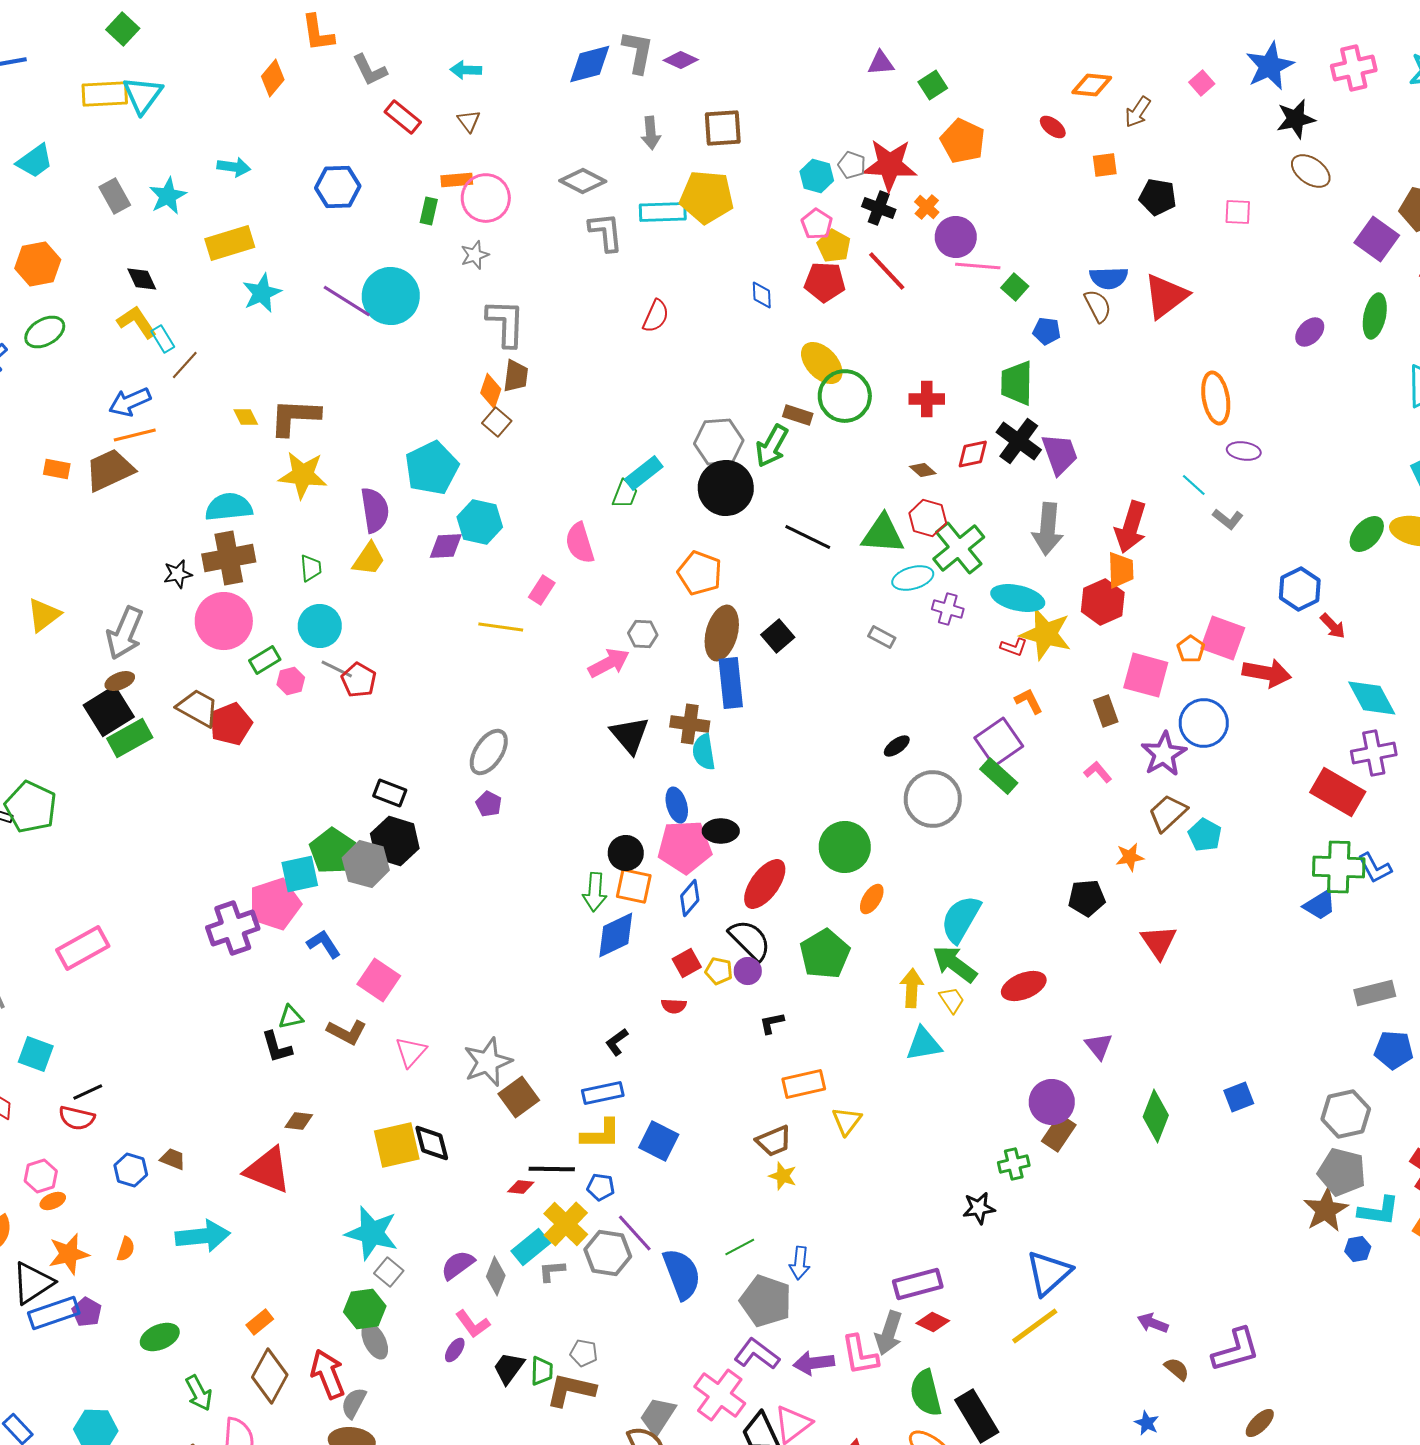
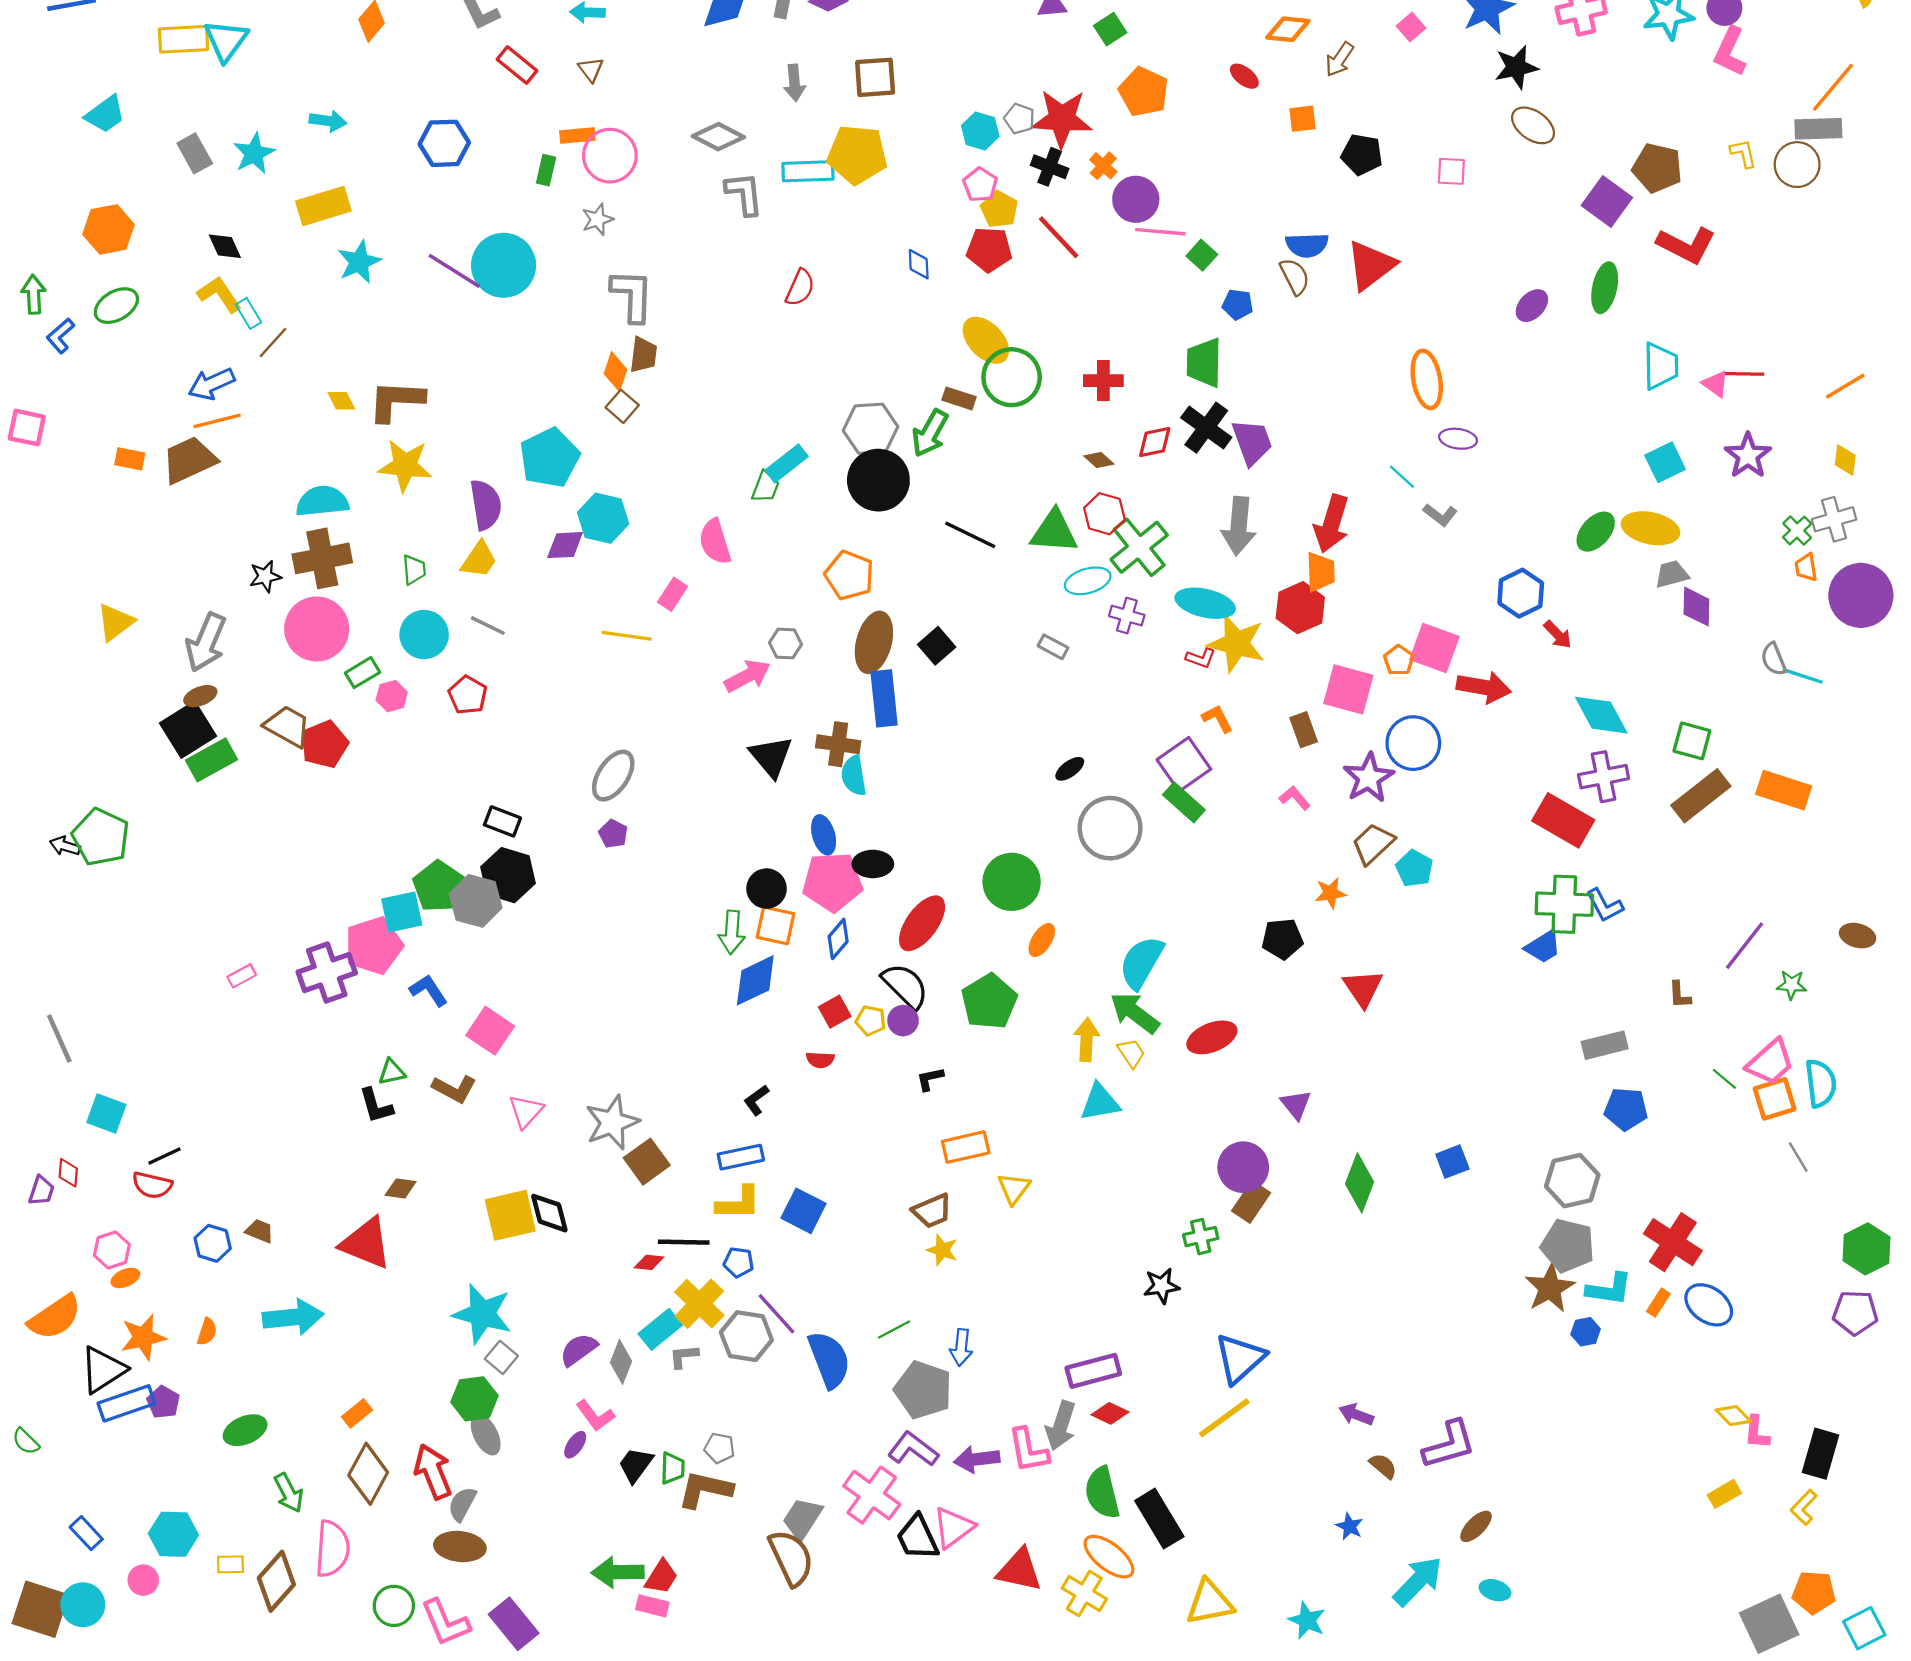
gray line: (337, 669) -> (488, 626), moved
pink rectangle: (83, 948) -> (242, 976), moved, size x0.5

